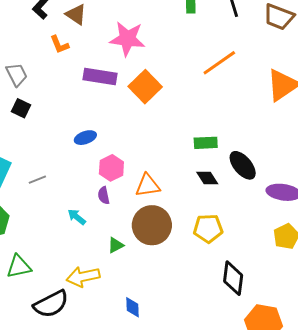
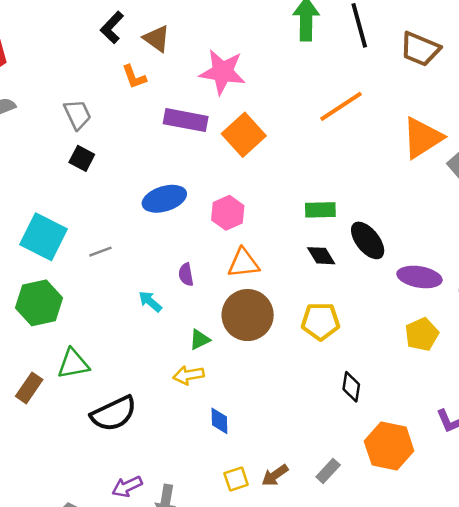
blue ellipse: (85, 138) -> (164, 199), size x1.5
pink hexagon: (111, 168) -> (228, 213), moved
yellow arrow: (83, 277) -> (189, 375), moved, size x0.7
black diamond: (233, 278) -> (351, 387), size x0.7

